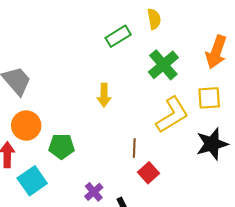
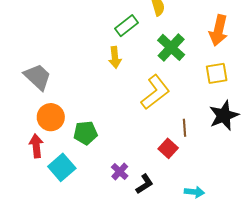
yellow arrow: (104, 95) -> (115, 57), moved
yellow L-shape: (172, 115) -> (155, 92), moved
brown line: (134, 148) -> (185, 128), moved

